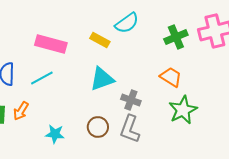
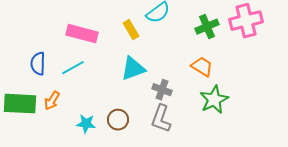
yellow rectangle: (100, 40) -> (131, 30), turned 30
brown circle: (98, 127) -> (118, 120), moved

